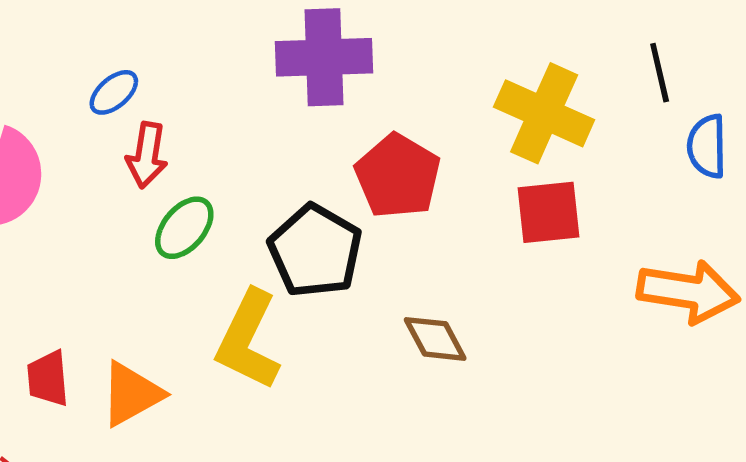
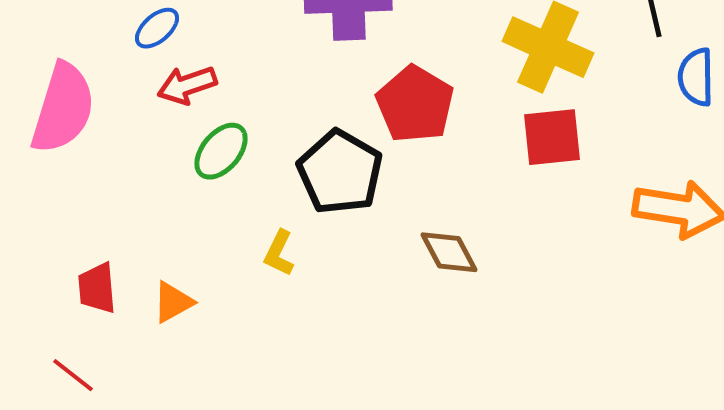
red arrow: (147, 155) -> (187, 85), turned 62
yellow L-shape: (248, 340) -> (279, 253), size x0.5
orange triangle: (131, 394) -> (173, 302), size x0.7

